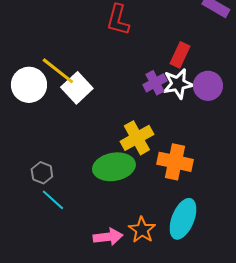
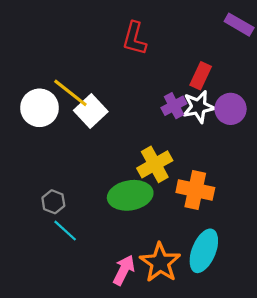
orange star: (142, 230) -> (160, 263), size x1.4
pink arrow: (108, 237) -> (124, 270), turned -56

